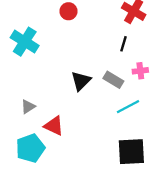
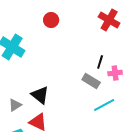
black line: (123, 44) -> (100, 62), moved
black triangle: (81, 81) -> (40, 95), moved, turned -36

